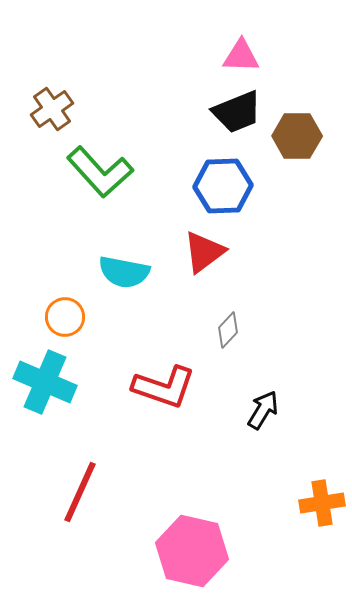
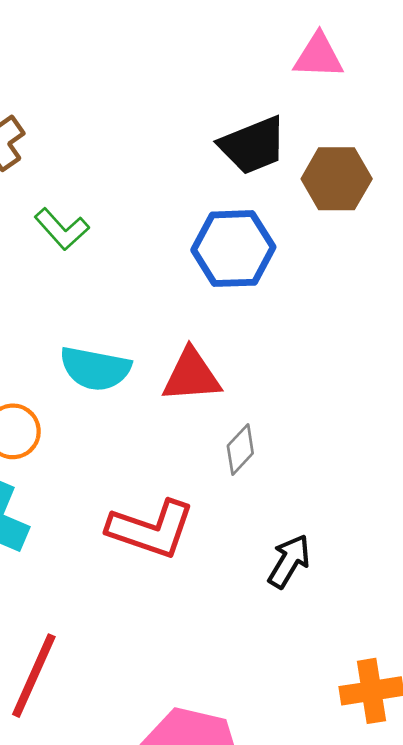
pink triangle: (241, 56) -> (318, 56), moved
green L-shape: (100, 172) -> (62, 229), size x0.6
red triangle: (204, 252) -> (191, 376), moved, turned 33

